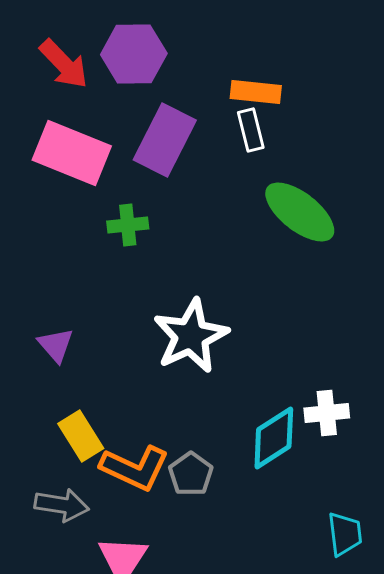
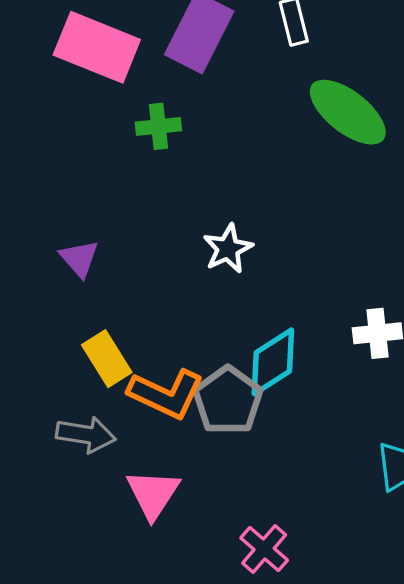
white star: (191, 336) -> (228, 249), size x0.6
cyan diamond: (274, 438) -> (273, 362), moved
gray pentagon: (191, 474) -> (228, 400), size x1.4

